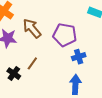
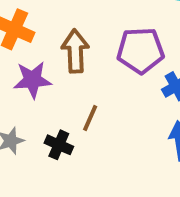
brown arrow: (32, 28) -> (75, 51), turned 50

